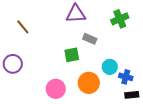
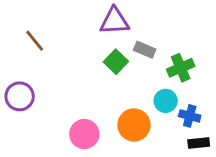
green cross: (120, 19) -> (181, 68), moved
gray rectangle: (90, 39) -> (145, 50), moved
green square: (72, 55) -> (116, 62), moved, turned -35

